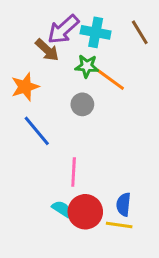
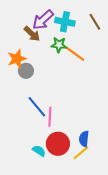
gray circle: (82, 104) -> (26, 71), moved
blue line: (37, 131) -> (37, 107), moved
cyan semicircle: (62, 209) -> (39, 151), moved
yellow line: (119, 225) -> (81, 153), turned -48

